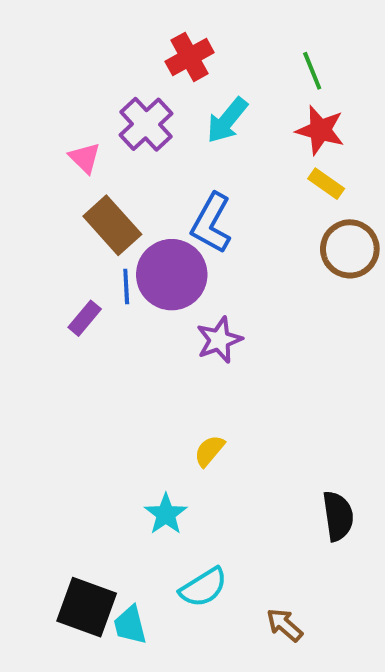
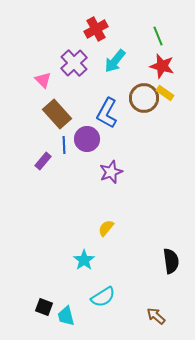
brown circle: (350, 249) -> (144, 98), moved
purple circle: (172, 275) -> (87, 139), size x0.7
black square: (87, 607) -> (44, 307), size x0.6
brown arrow: (285, 625) -> (156, 316), moved

